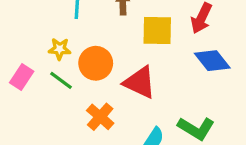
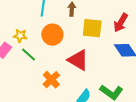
yellow star: (60, 49) -> (20, 36), moved
orange circle: (96, 63) -> (52, 35), moved

